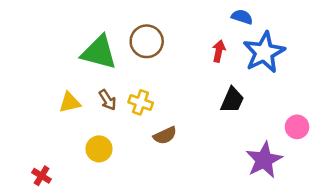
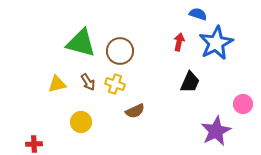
brown circle: (147, 41) -> (120, 51), moved
red cross: (42, 176) -> (34, 144), turned -35

